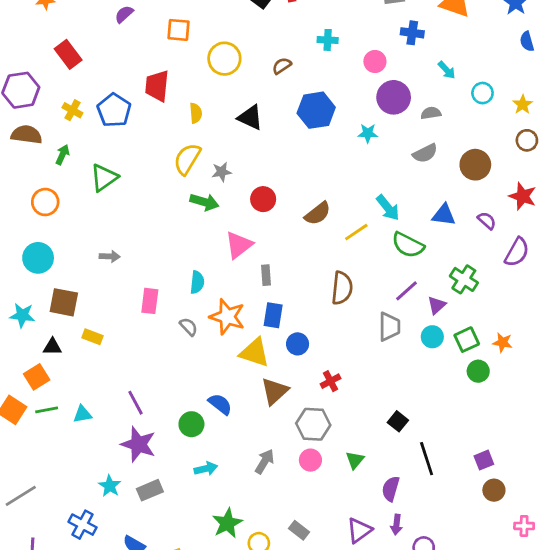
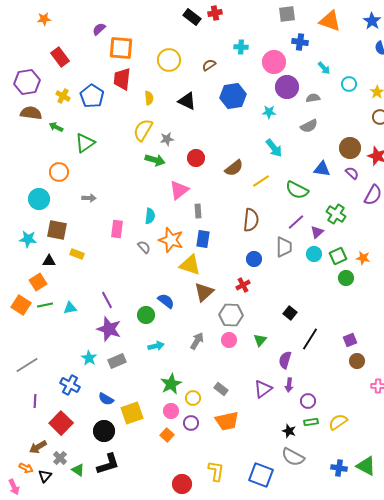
orange square: (179, 30) -> (121, 48), moved, size x1.4
pink circle: (375, 61) -> (274, 62), size x1.5
green arrow: (62, 155) -> (56, 127), turned -88
brown circle: (475, 165) -> (350, 148), moved
orange circle: (45, 202) -> (59, 172), moved
cyan arrow: (388, 208) -> (274, 148), moved
blue circle: (298, 344) -> (254, 259), moved
black line: (427, 459) -> (310, 339), turned 50

